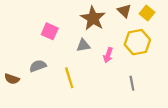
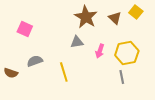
brown triangle: (124, 11) -> (115, 18), moved
pink square: (50, 31) -> (25, 29), moved
yellow hexagon: (137, 42) -> (127, 53), moved

